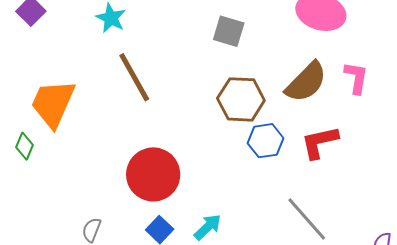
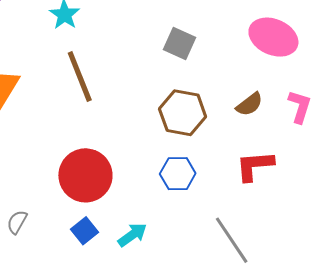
brown semicircle: (306, 82) -> (249, 104), size x0.6
blue hexagon: (266, 141) -> (178, 174), moved

